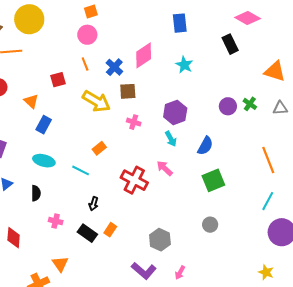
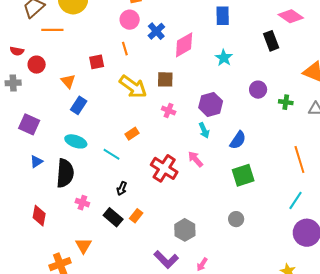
blue cross: (114, 67) -> (156, 31), moved
green cross: (250, 104) -> (286, 102), turned -32
purple circle: (228, 106) -> (258, 90), moved
black semicircle: (36, 193) -> (65, 173), size x1.8

